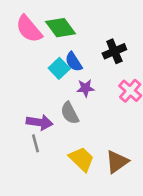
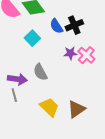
blue semicircle: (74, 62) -> (56, 26), moved
purple star: (85, 88) -> (70, 53), moved

